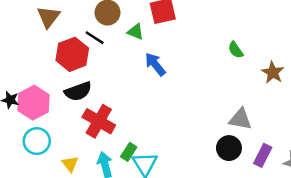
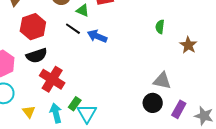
black line: (95, 38) -> (73, 29), moved
green semicircle: (236, 50) -> (160, 27), turned 40
blue arrow: (155, 64) -> (97, 36), turned -30

